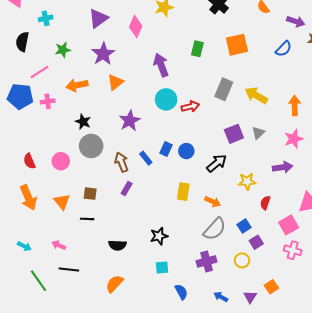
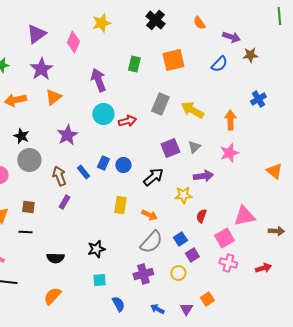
purple arrow: (283, 167) -> (203, 176), moved

